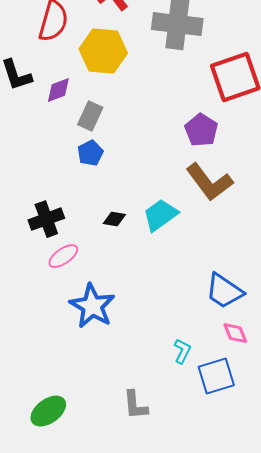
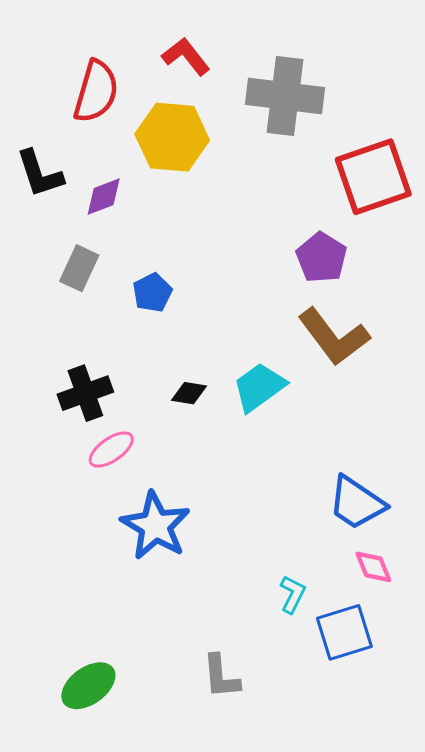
gray rectangle: (90, 116) -> (79, 268), moved

